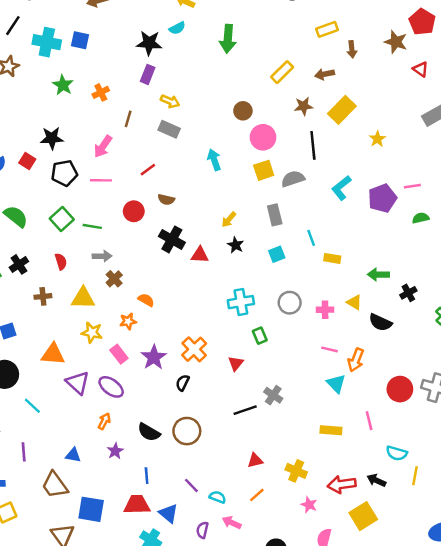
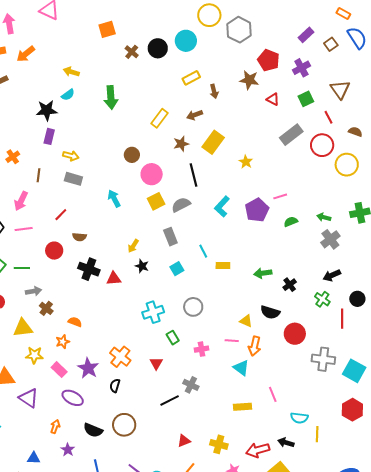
yellow triangle: (354, 302) -> (246, 321), moved
pink cross: (325, 310) -> (201, 349), moved
purple ellipse: (111, 387) -> (73, 398), moved
red circle: (400, 389) -> (295, 334), moved

